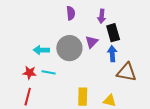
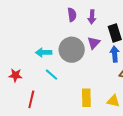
purple arrow: (102, 16) -> (92, 17), moved
cyan line: (49, 72) -> (51, 75), turned 32
red star: (30, 73) -> (15, 75), moved

